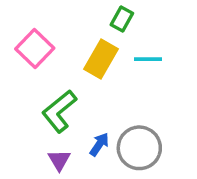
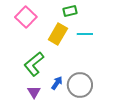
green rectangle: (122, 19) -> (70, 11), turned 48
pink square: (35, 49) -> (26, 17), moved

